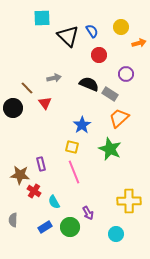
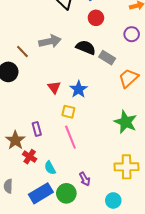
purple circle: (126, 74) -> (132, 34), moved
gray arrow: (54, 78) -> (50, 41), size x1.5
red triangle: (45, 103) -> (54, 87), moved
orange trapezoid: (119, 118) -> (129, 78), moved
green star: (110, 149) -> (126, 122), moved
brown star: (20, 175) -> (15, 140), turned 30
blue rectangle: (45, 227) -> (41, 193), size x1.6

